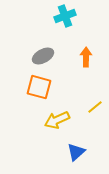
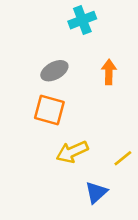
yellow line: (95, 107) -> (123, 158), moved

